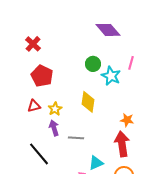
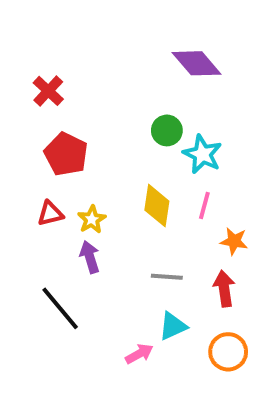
pink line: (131, 63) -> (204, 206), moved
gray line: (76, 138) -> (167, 277), moved
red arrow: (122, 144) -> (224, 289), size x0.7

